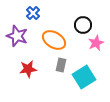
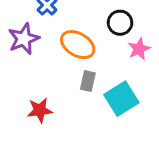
purple star: (17, 36) -> (24, 39), turned 30
red star: (28, 69) -> (40, 110), moved

